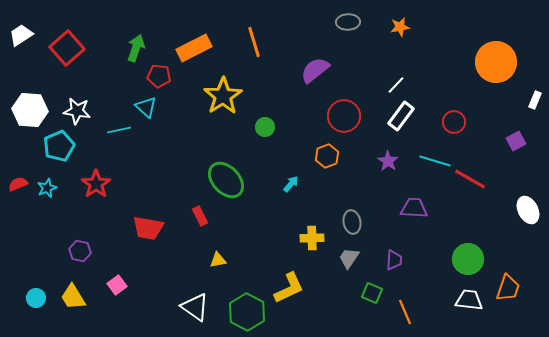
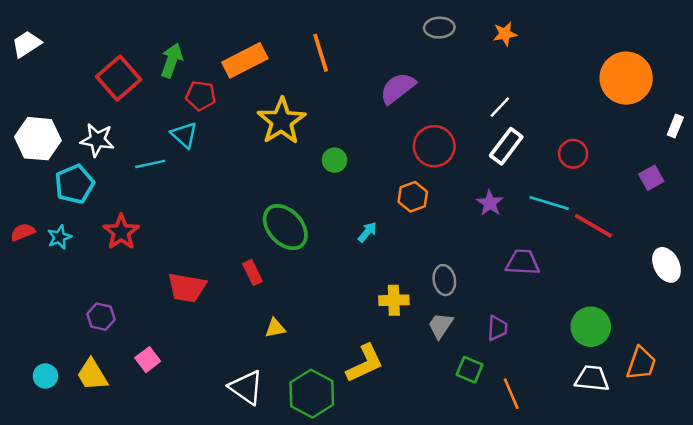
red square: (67, 48) -> (119, 78), moved

